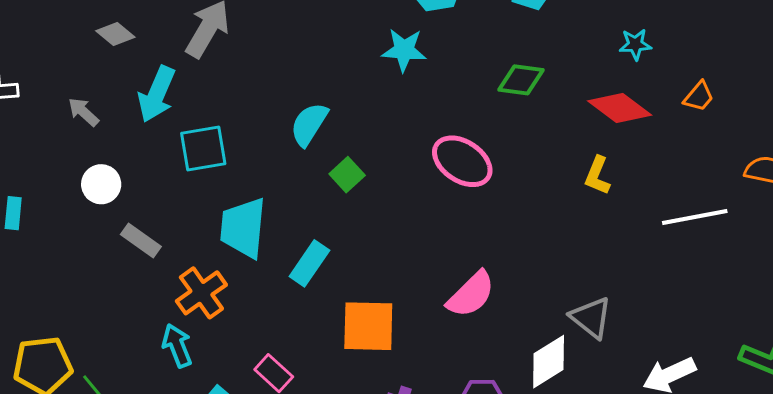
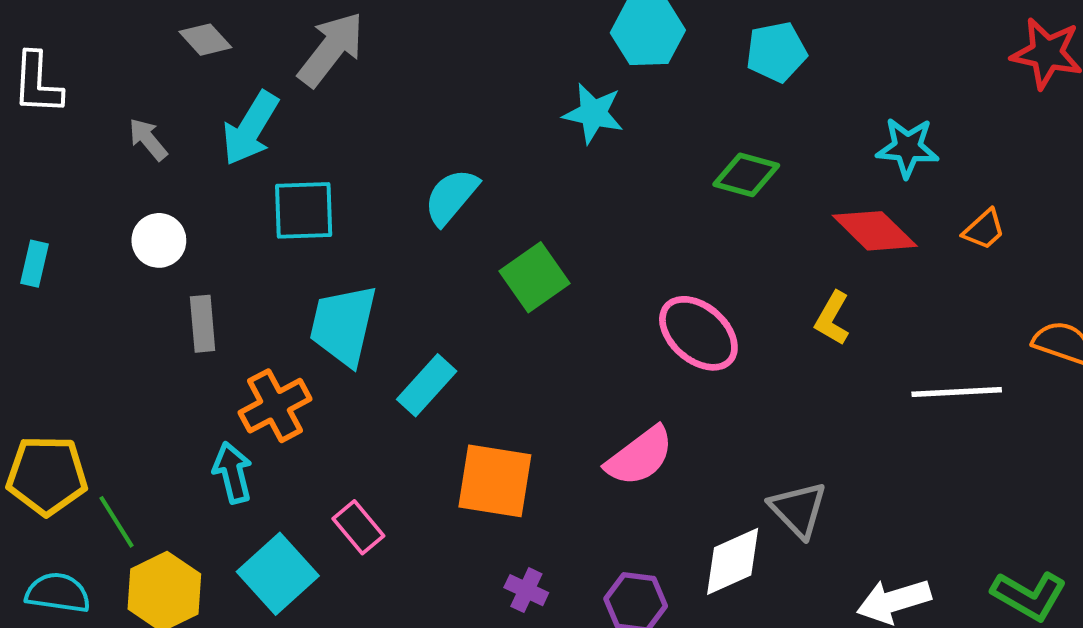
cyan star: (635, 44) -> (907, 148), size x1.4
pink ellipse: (462, 161) -> (698, 333), moved
green square: (347, 175) -> (535, 277), moved, size x1.4
gray rectangle: (141, 240) -> (203, 324), turned 42

